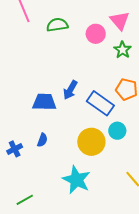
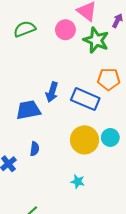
green star: (123, 50) -> (96, 40), size x1.4
cyan circle: (117, 131) -> (110, 137), moved
cyan star: (76, 180) -> (78, 182), size x0.5

